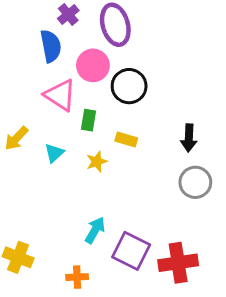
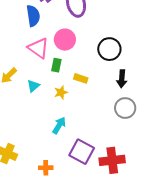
pink circle: (93, 65) -> (65, 40), moved
black circle: (129, 86) -> (109, 49), moved
cyan arrow: (95, 230) -> (59, 125), moved

